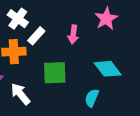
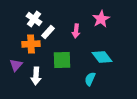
white arrow: (20, 94) -> (36, 76), turned -138

